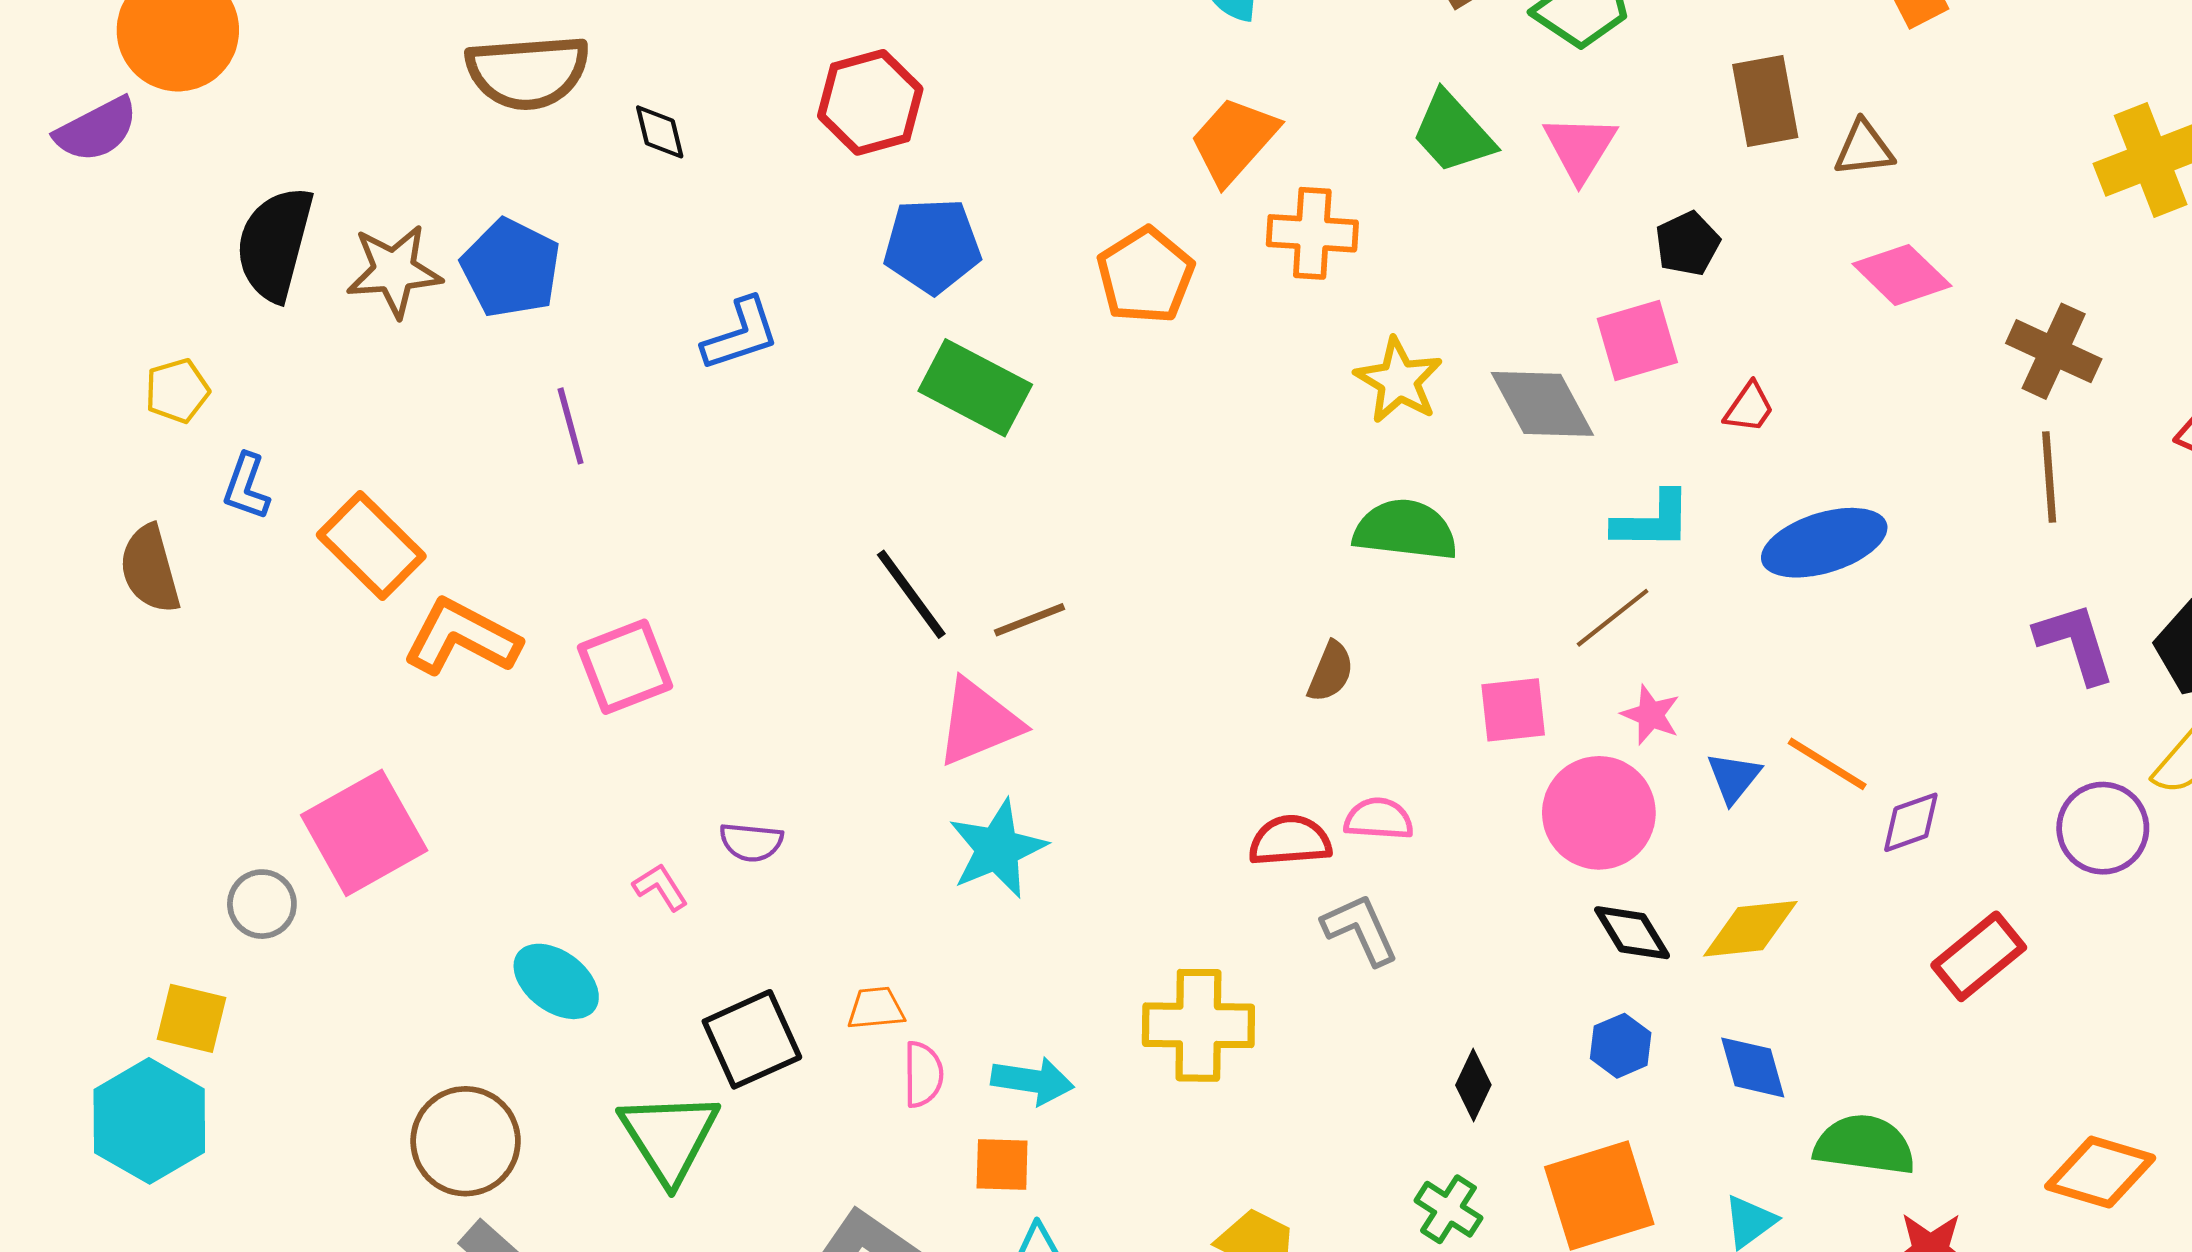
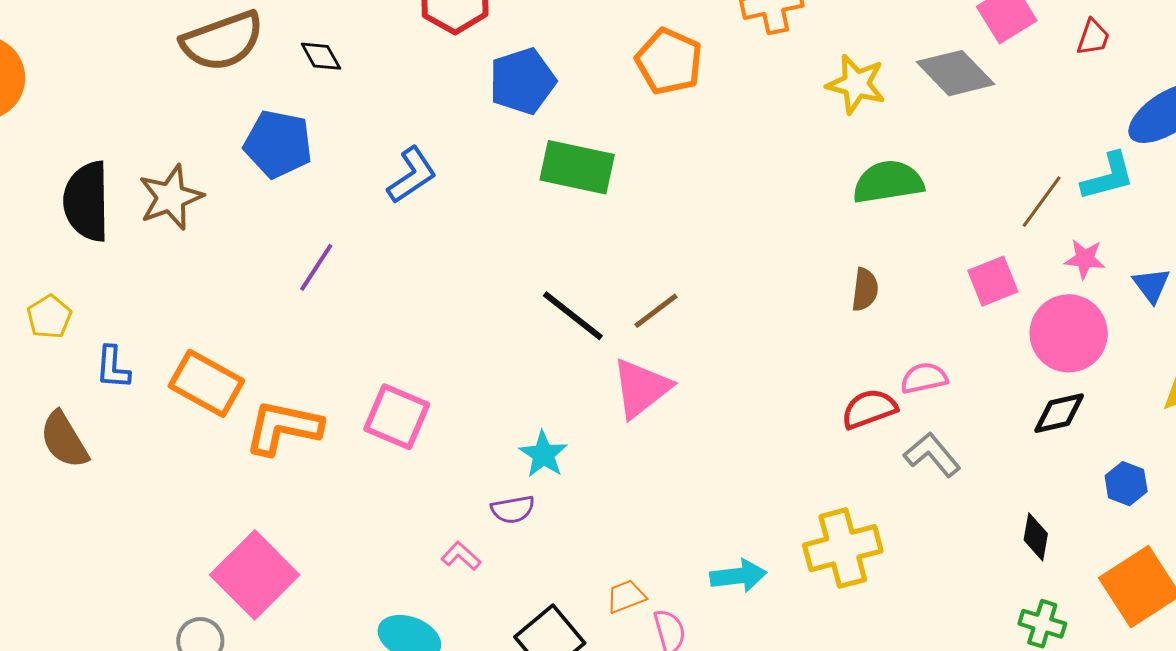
blue pentagon: (511, 268) -> (278, 144), moved
purple line: (571, 426) -> (316, 267), turned 64
cyan L-shape: (1652, 521) -> (1108, 177), moved
pink square: (625, 667) -> (397, 417), turned -30
cyan star: (997, 849) -> (543, 454), moved, size x0.7
black diamond: (1632, 933) -> (1059, 413), moved, turned -56
cyan arrow: (1033, 1081) -> (738, 576), moved

